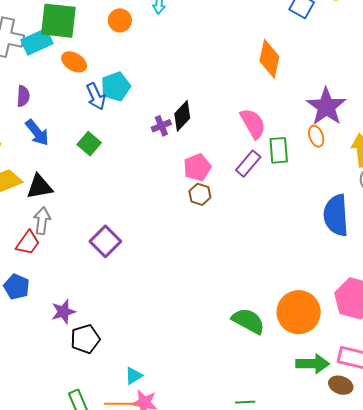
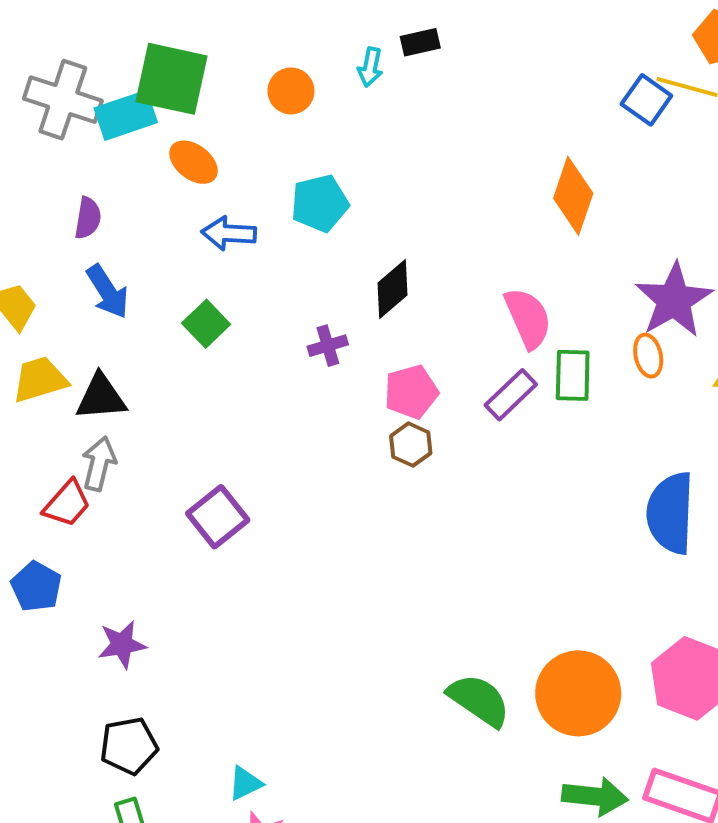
cyan pentagon: (116, 87) -> (320, 203), moved
blue arrow: (96, 96) -> (229, 233), turned 112
purple cross: (161, 126) -> (328, 346), moved
black pentagon: (85, 339) -> (129, 746), moved

